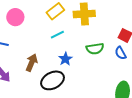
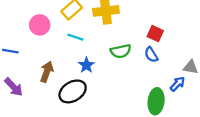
pink circle: (15, 17) -> (40, 25), moved
cyan line: (57, 35) -> (75, 37), turned 48

